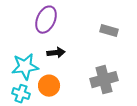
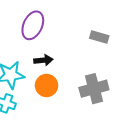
orange circle: (49, 86) -> (47, 85), moved

